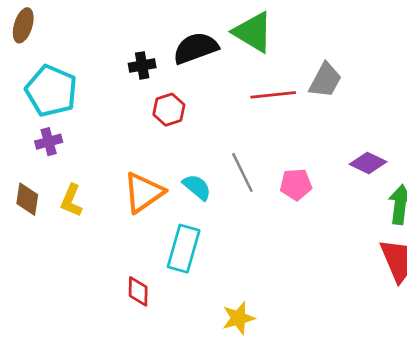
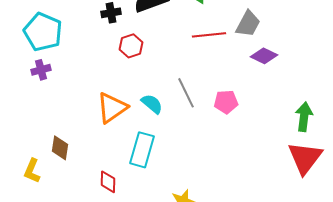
purple diamond: (368, 163) -> (264, 56), moved
brown diamond: (27, 199) -> (60, 148), moved
yellow L-shape: (71, 200) -> (32, 171), moved

